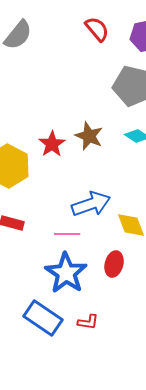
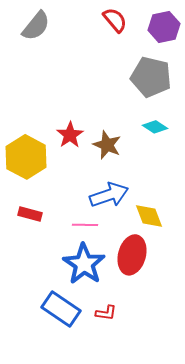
brown star: (89, 136) -> (107, 145), moved
red ellipse: (114, 264) -> (132, 255), size x1.5

